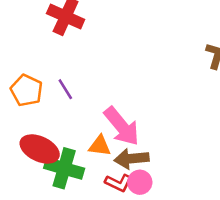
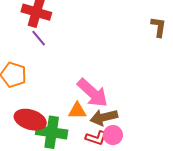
purple line: (65, 89) -> (39, 38), moved

